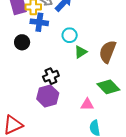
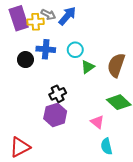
blue cross: (39, 22) -> (46, 49), moved
pink triangle: (87, 104) -> (97, 122), turned 40

